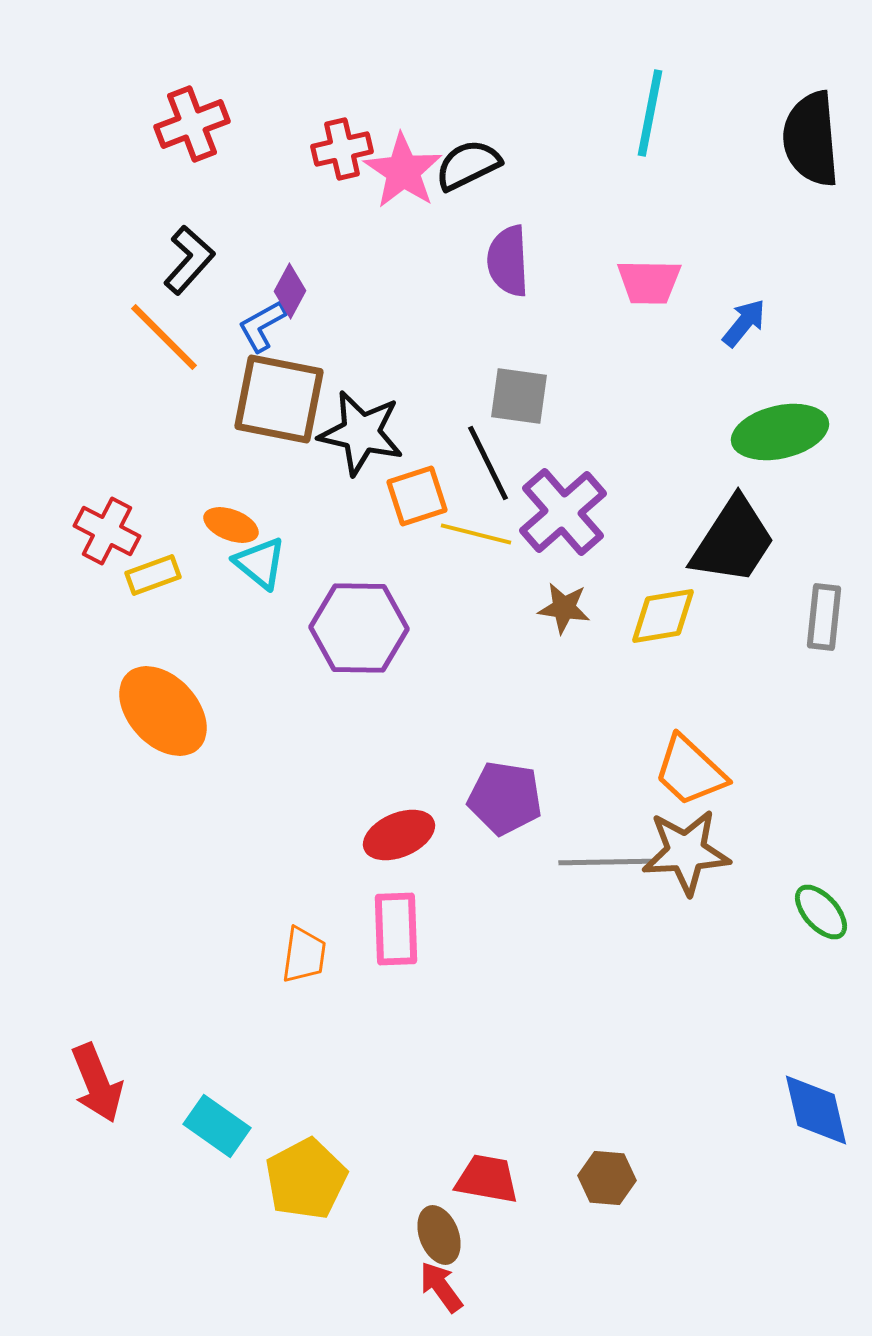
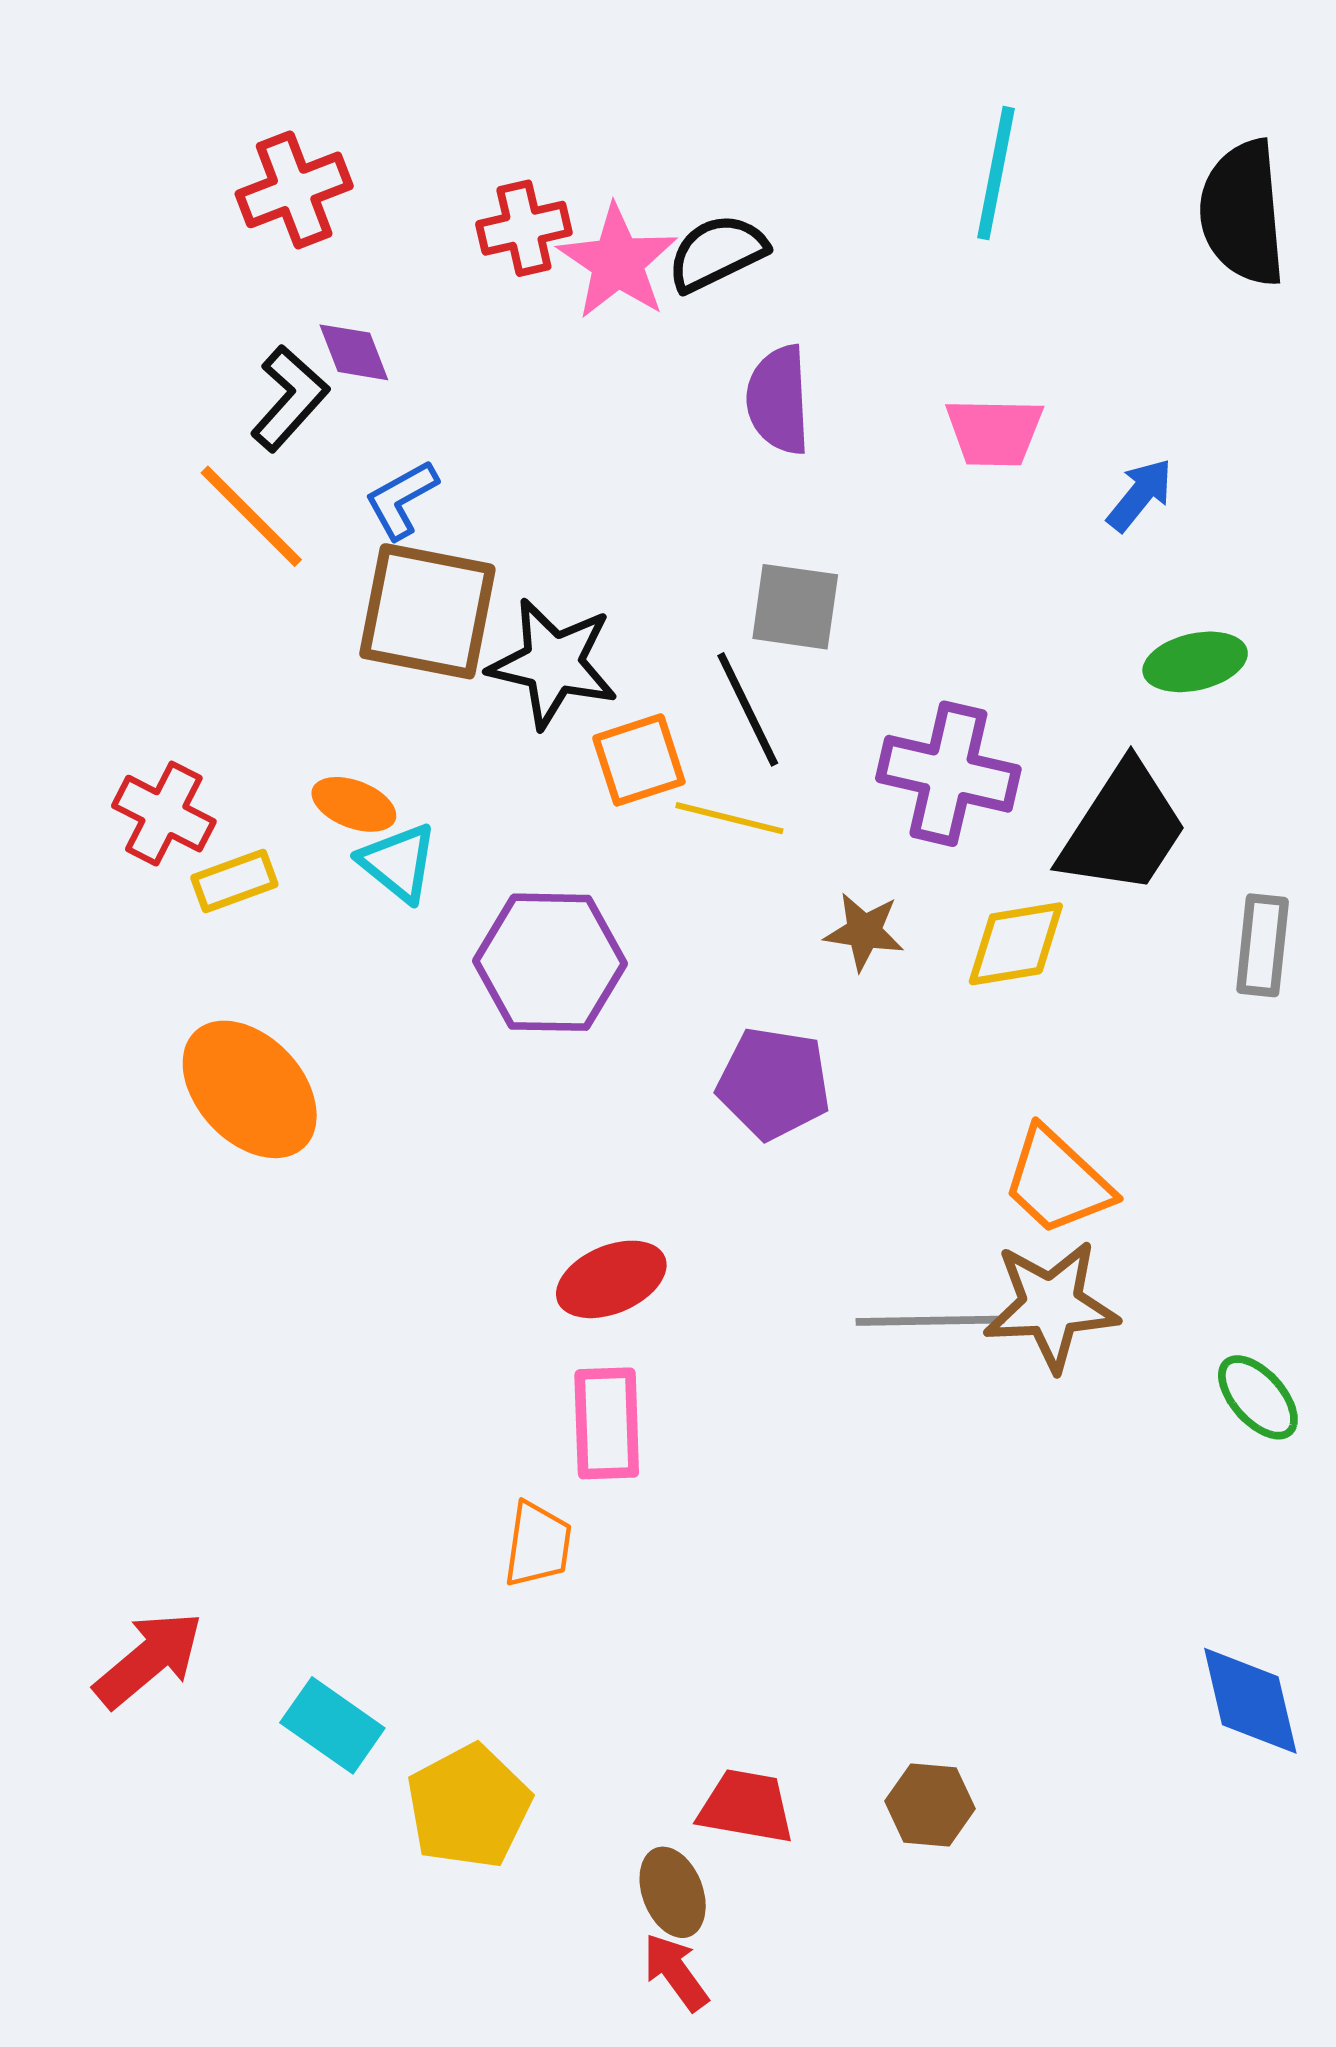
purple diamond: (290, 291) -> (354, 352), moved, turned -50
green ellipse: (780, 432) -> (1195, 662), size x0.7
purple cross: (563, 512) -> (948, 774), moved, turned -36
purple pentagon: (505, 798) -> (774, 1083), moved
orange trapezoid: (304, 955) -> (538, 1544), moved
red arrow: (97, 1083) -> (149, 1659), turned -108

